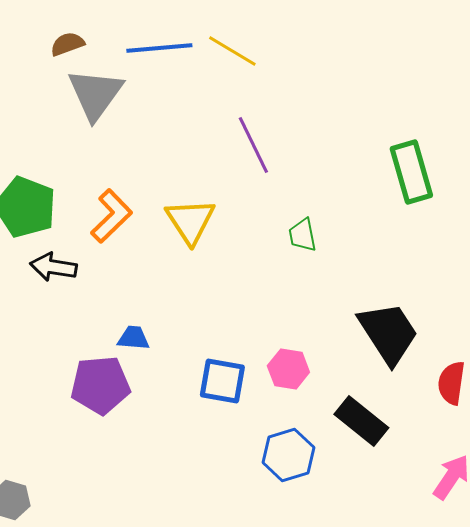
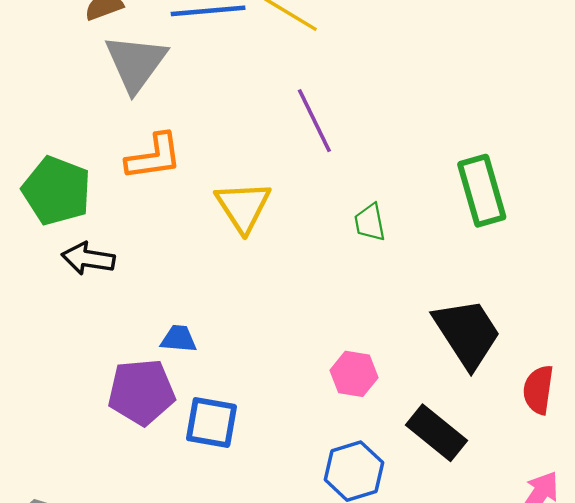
green rectangle: (411, 172) -> (482, 191), moved
orange L-shape: (111, 216) -> (154, 157), moved, turned 36
blue square: (222, 381) -> (211, 423), moved

